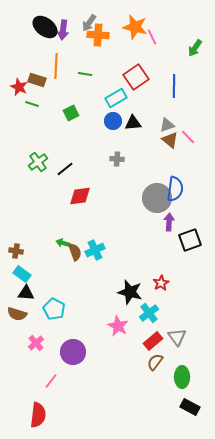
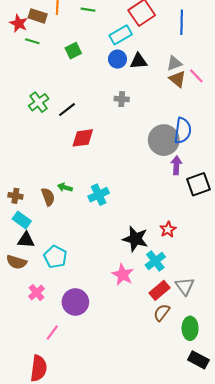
brown semicircle: (75, 252) -> (48, 197), moved

